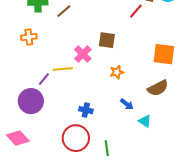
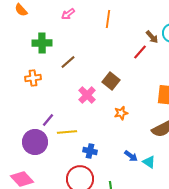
brown line: (64, 11) -> (68, 62), moved
brown square: (107, 40) -> (111, 81), turned 30
yellow line: (63, 69) -> (67, 132), moved
blue arrow: (127, 104) -> (131, 156), moved

